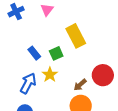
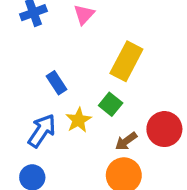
yellow rectangle: (76, 36) -> (126, 61), turned 50
green square: (56, 53) -> (111, 104), moved, turned -32

